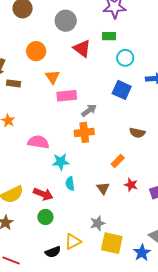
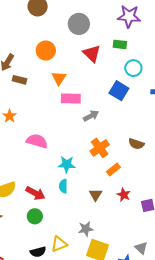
blue square: (122, 90) -> (119, 91), moved
orange cross: (84, 132) -> (100, 148), moved, turned -36
cyan star: (61, 162) -> (67, 164), moved

